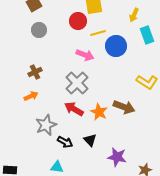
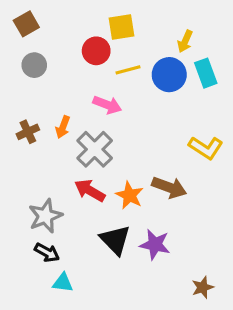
blue circle: (116, 46) -> (169, 75), moved
orange arrow: (31, 96) -> (63, 127), moved, turned 136
black triangle: (90, 140) -> (115, 240), size x1.5
black arrow: (65, 142) -> (47, 252), moved
purple star: (117, 157) -> (155, 245), moved

